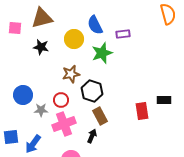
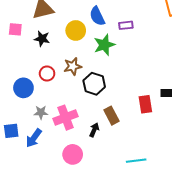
pink square: (15, 28) -> (15, 29), moved
red circle: (61, 100) -> (47, 74), moved
gray star: (41, 110) -> (41, 112), moved
brown rectangle: (100, 116) -> (112, 116), moved

